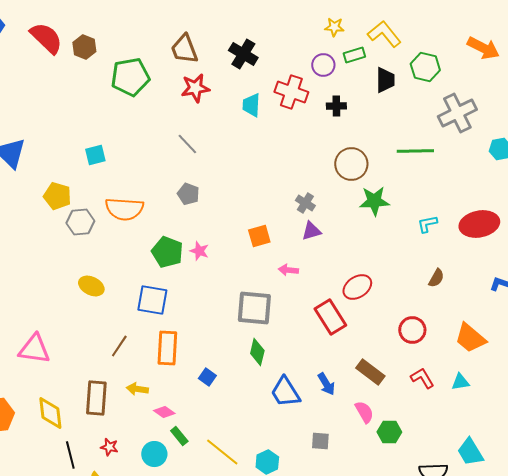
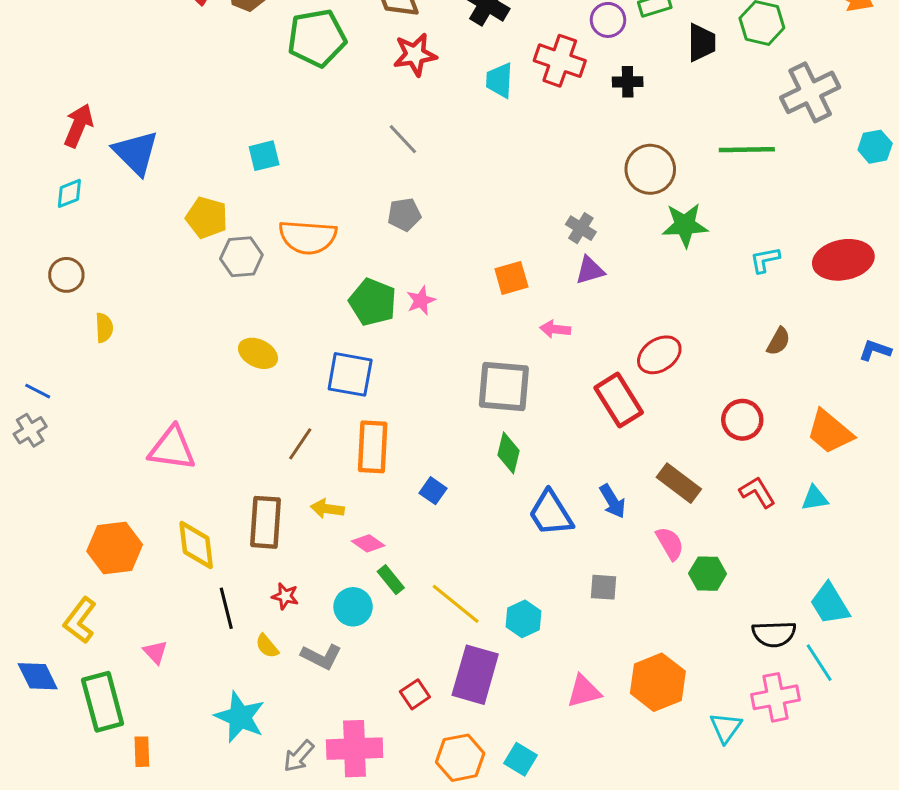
gray pentagon: (188, 194) -> (404, 215), turned -30
pink star: (199, 251) -> (421, 301), turned 30

